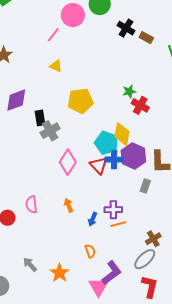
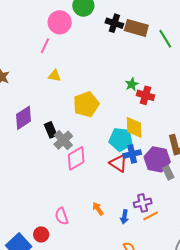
brown rectangle: (146, 38) -> (136, 28), size x1.6
purple hexagon: (133, 156) -> (157, 159), moved
pink diamond: (68, 162) -> (76, 158), moved, turned 40
gray rectangle: (145, 186) -> (168, 173), turned -32

